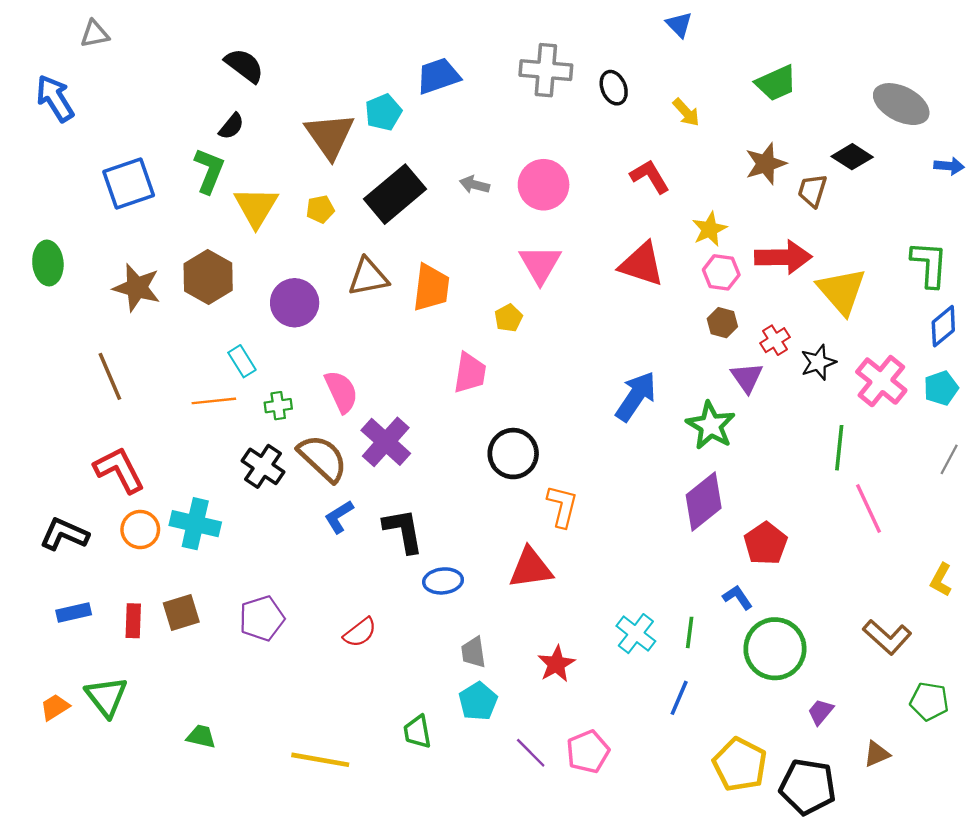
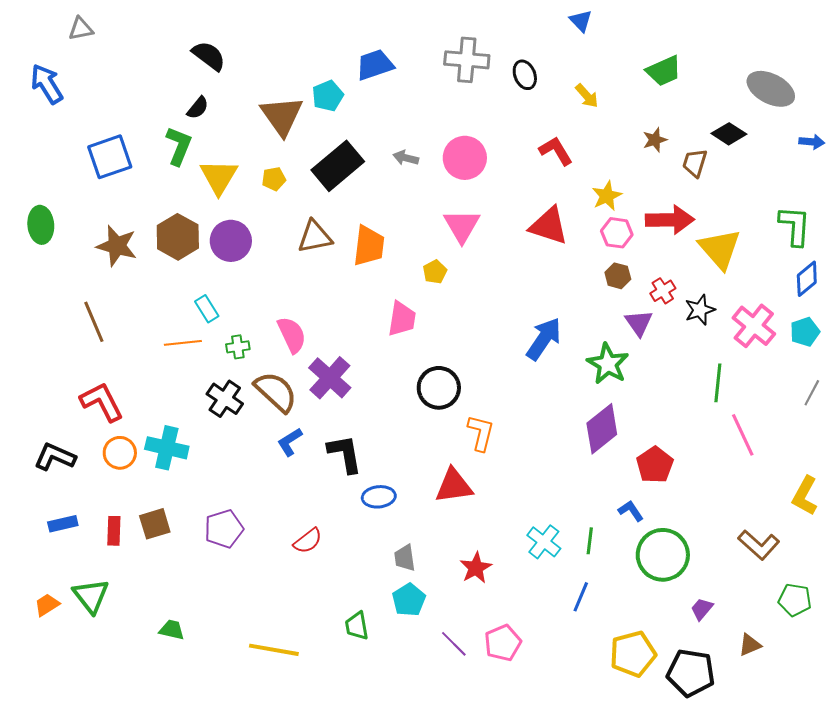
brown star: (766, 164) -> (655, 140), size x0.7
purple circle: (295, 303) -> (231, 241), moved
yellow L-shape: (941, 580) -> (805, 496), size x1.4
yellow pentagon: (740, 764) -> (633, 654), turned 30

